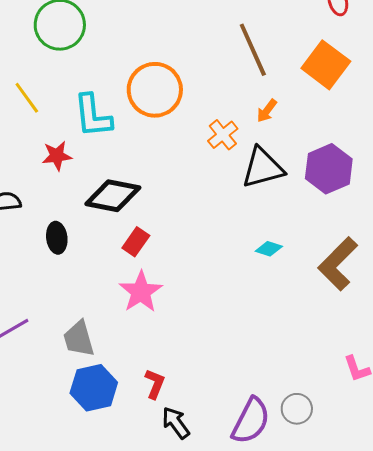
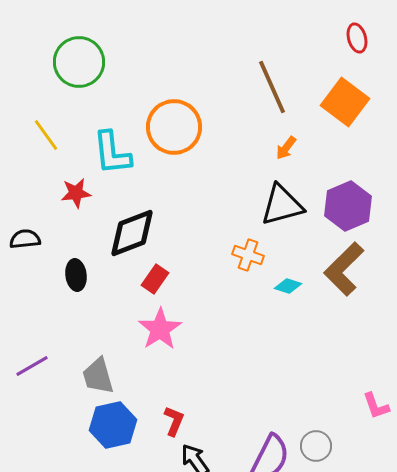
orange cross: (223, 135) -> (248, 255), moved, turned -32
black diamond: (113, 196) -> (132, 233), turned -32
brown L-shape: (338, 264) -> (344, 269), moved

